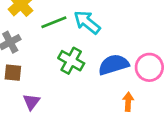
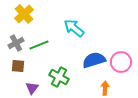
green line: (54, 22) -> (39, 45), moved
green cross: (71, 61) -> (59, 77), moved

